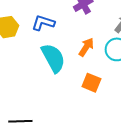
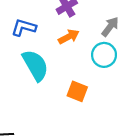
orange arrow: (86, 47) -> (69, 37), moved, turned 30

